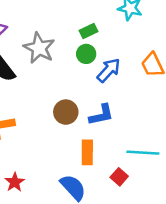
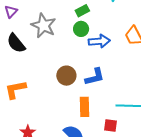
blue arrow: (109, 70) -> (99, 41), turned 45
red square: (119, 177) -> (110, 126), turned -32

